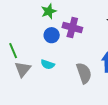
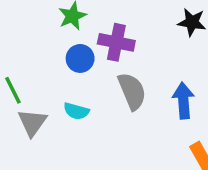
gray semicircle: (84, 73) -> (132, 91), moved

